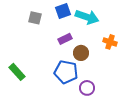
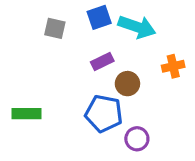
orange cross: (110, 42) -> (173, 66), turned -32
green rectangle: (17, 72) -> (27, 114), turned -48

